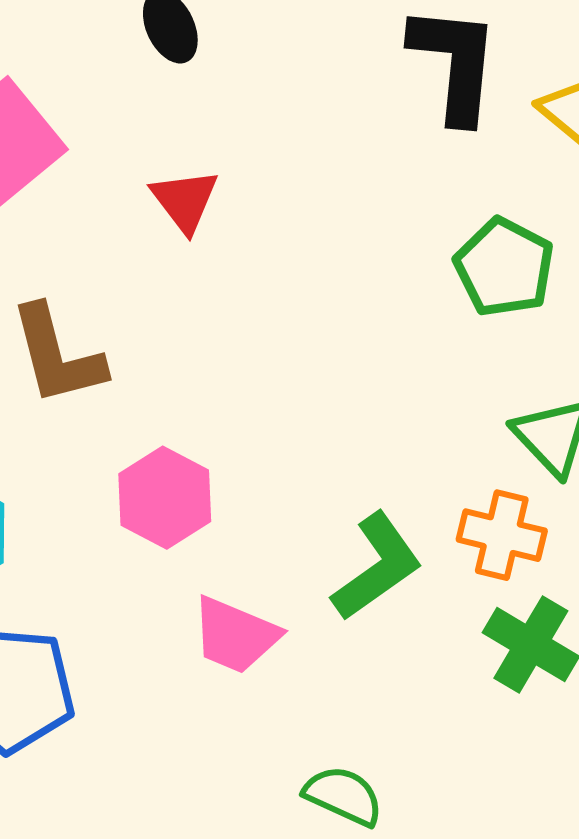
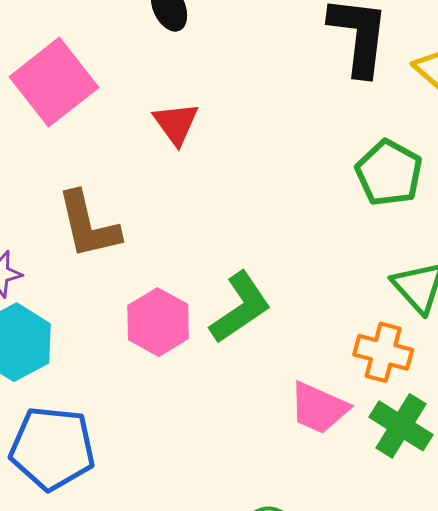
green L-shape: (377, 567) -> (240, 308), moved
pink trapezoid: (235, 635) -> (319, 408), moved

